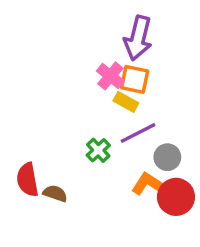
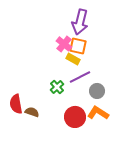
orange L-shape: (150, 185) -> (98, 113), moved
red circle: (176, 197) -> (75, 117), moved

